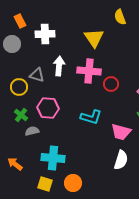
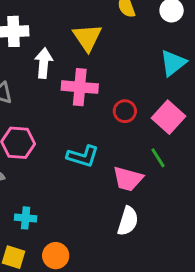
white arrow: (59, 66) -> (44, 63), moved
red circle: (111, 84) -> (125, 111), moved
cyan cross: (53, 158) -> (26, 218), size x0.6

